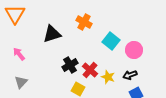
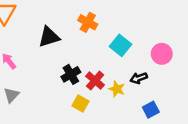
pink circle: (134, 50) -> (162, 54), moved
black arrow: (130, 75) -> (139, 78), moved

